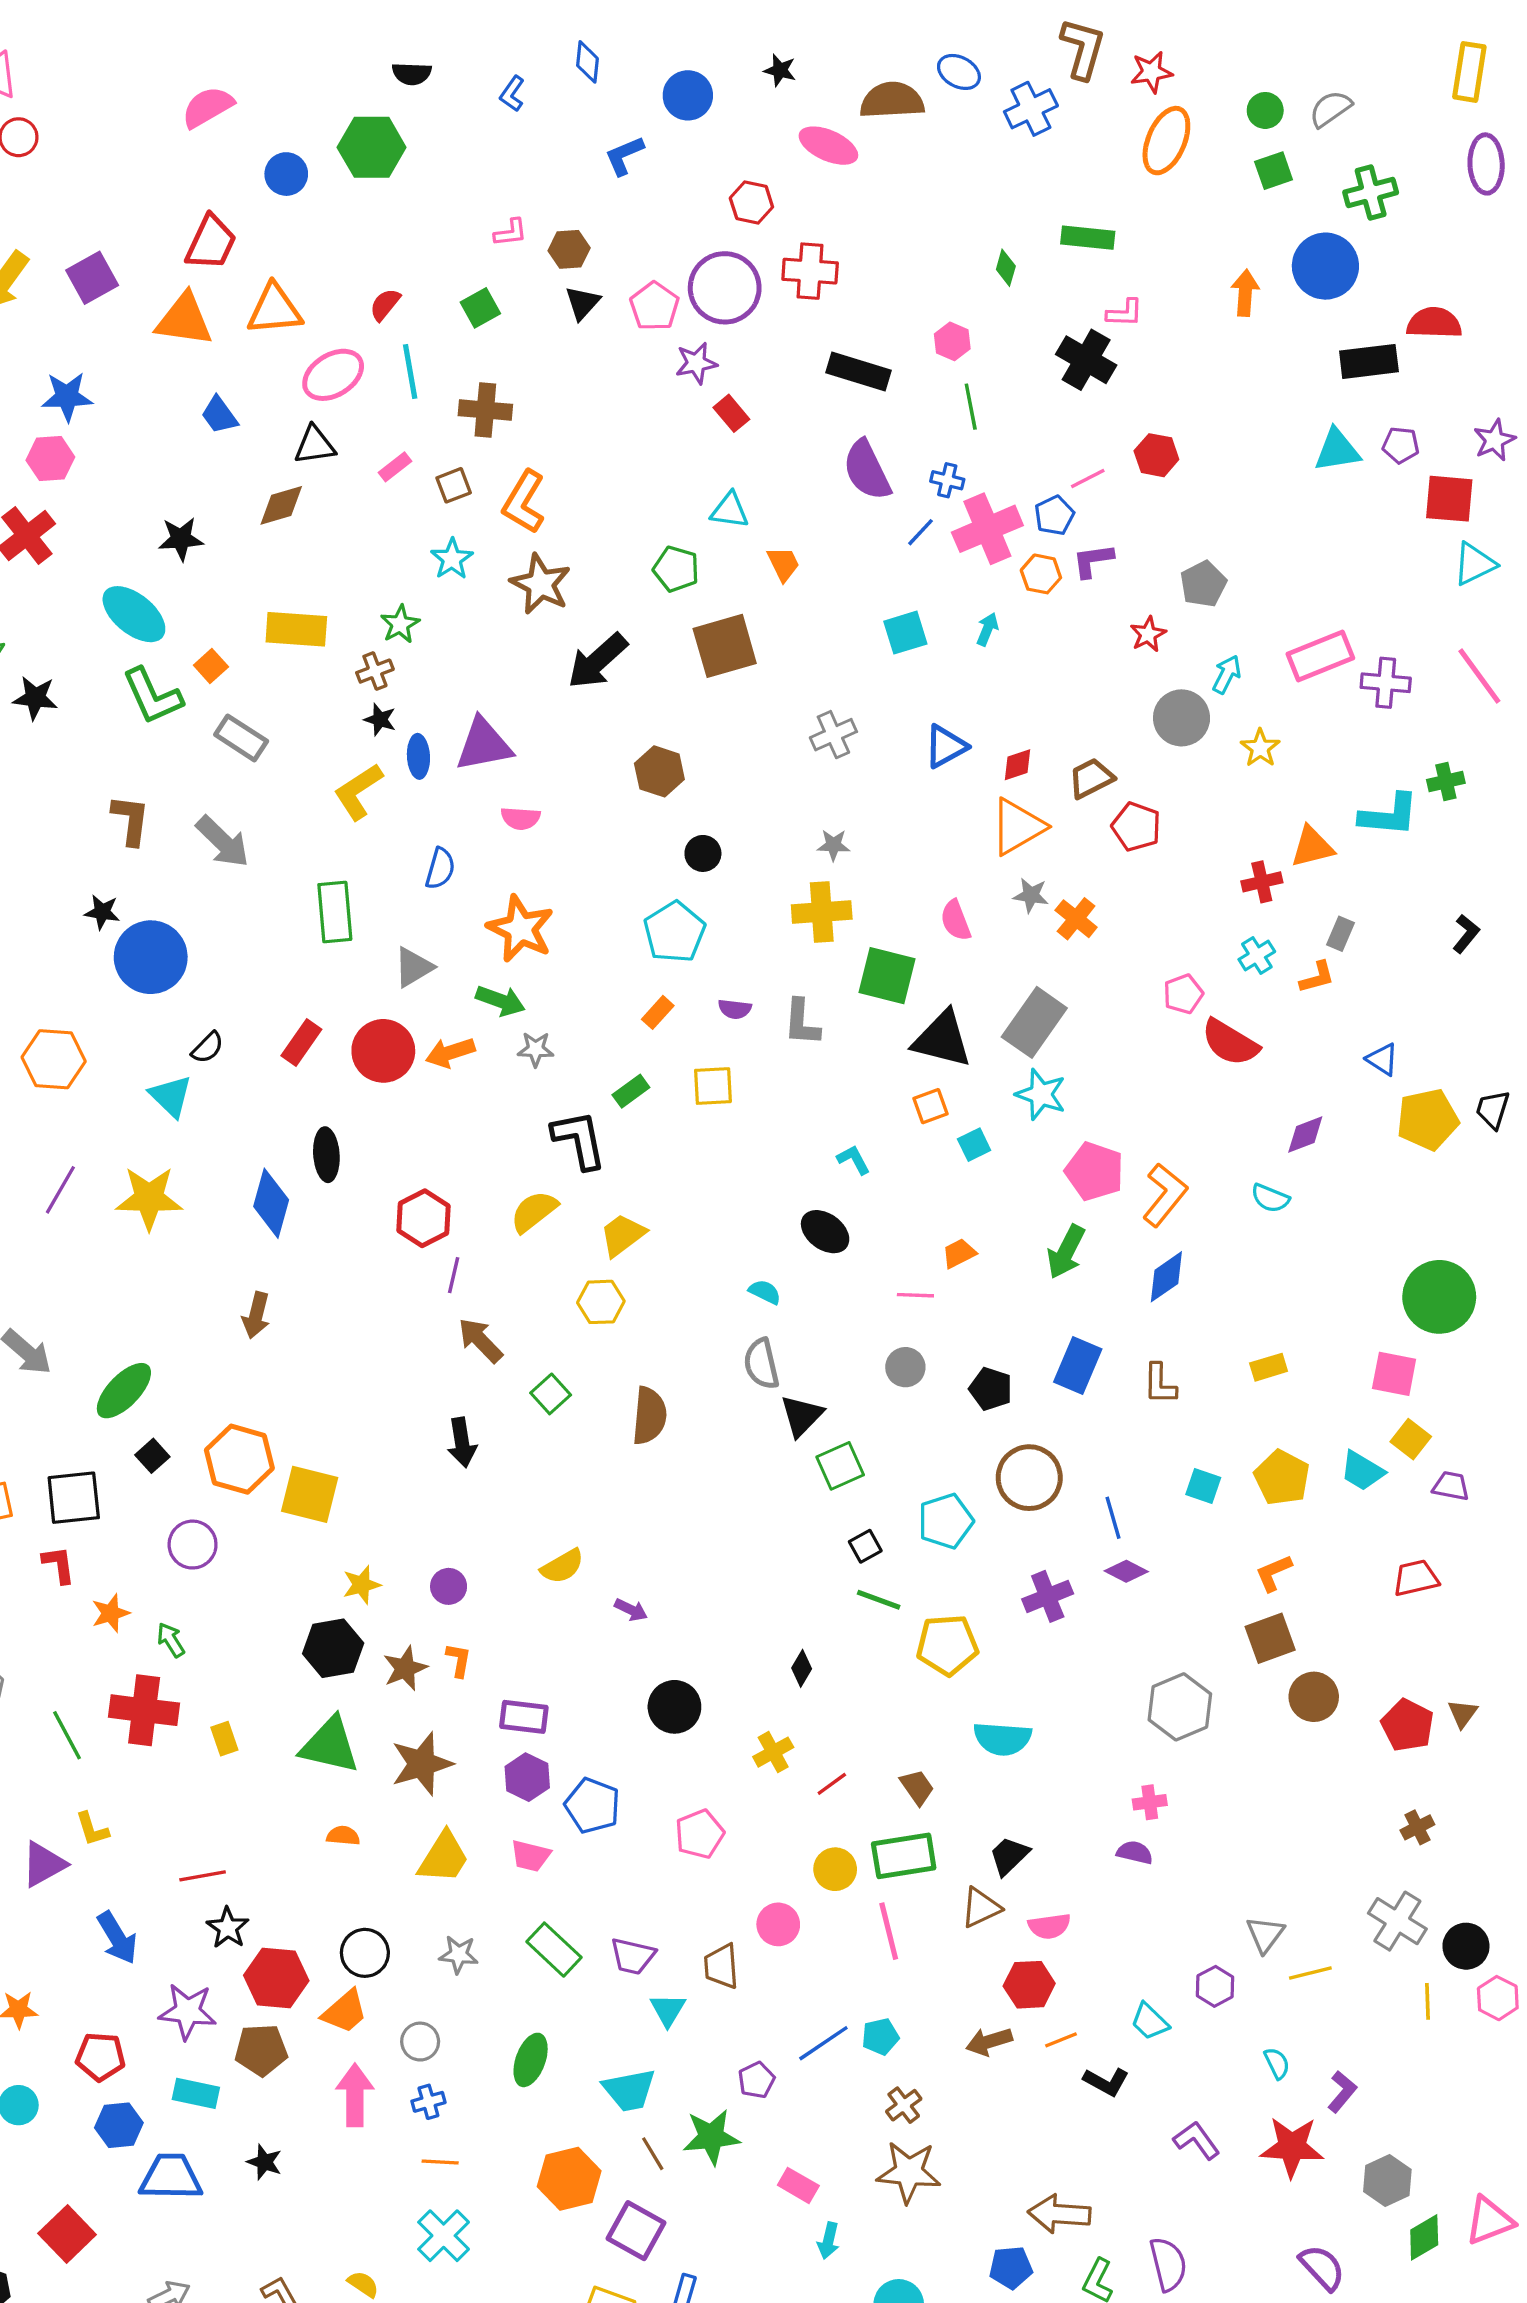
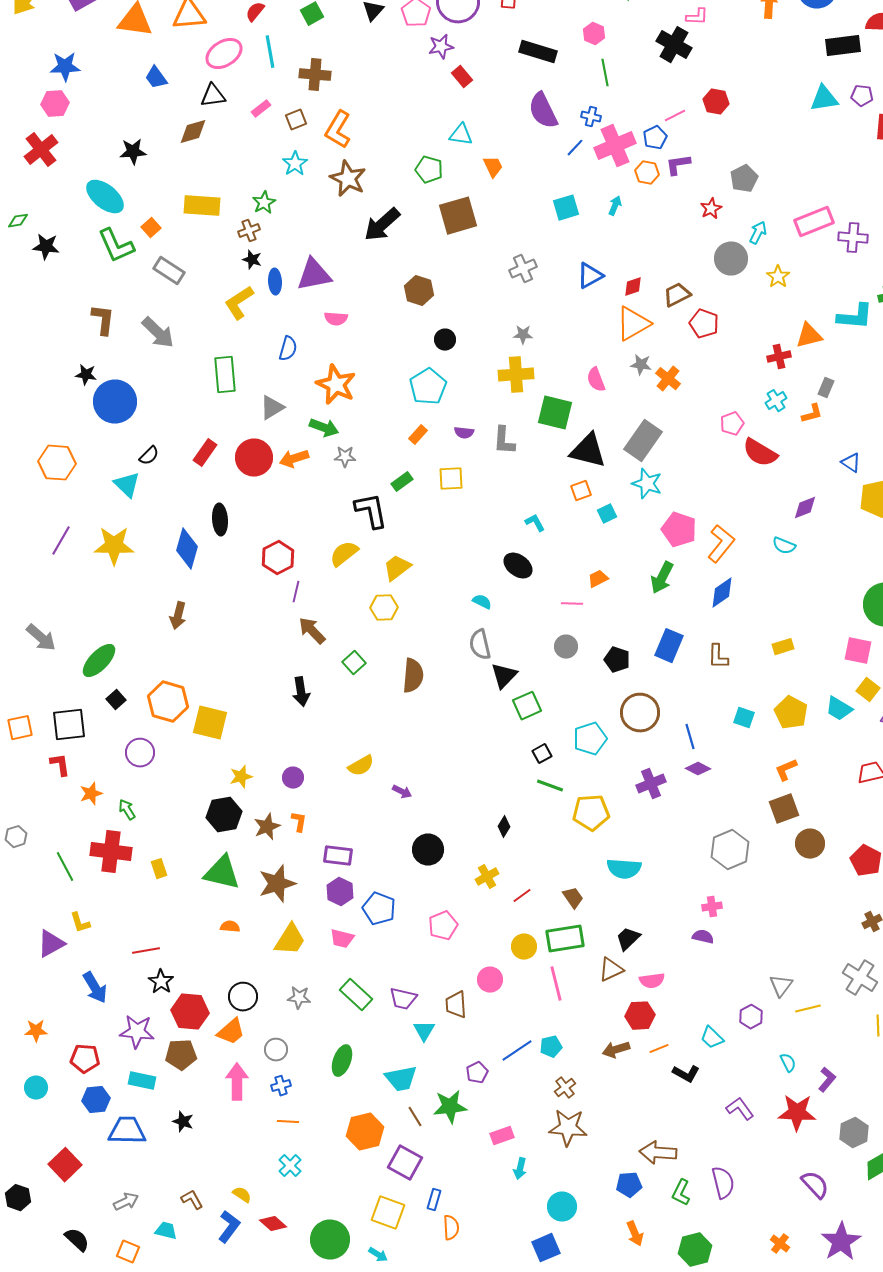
pink rectangle: (798, 2185) -> (502, 1136), turned -50
cyan cross: (444, 2236) -> (290, 1166), size x0.7

